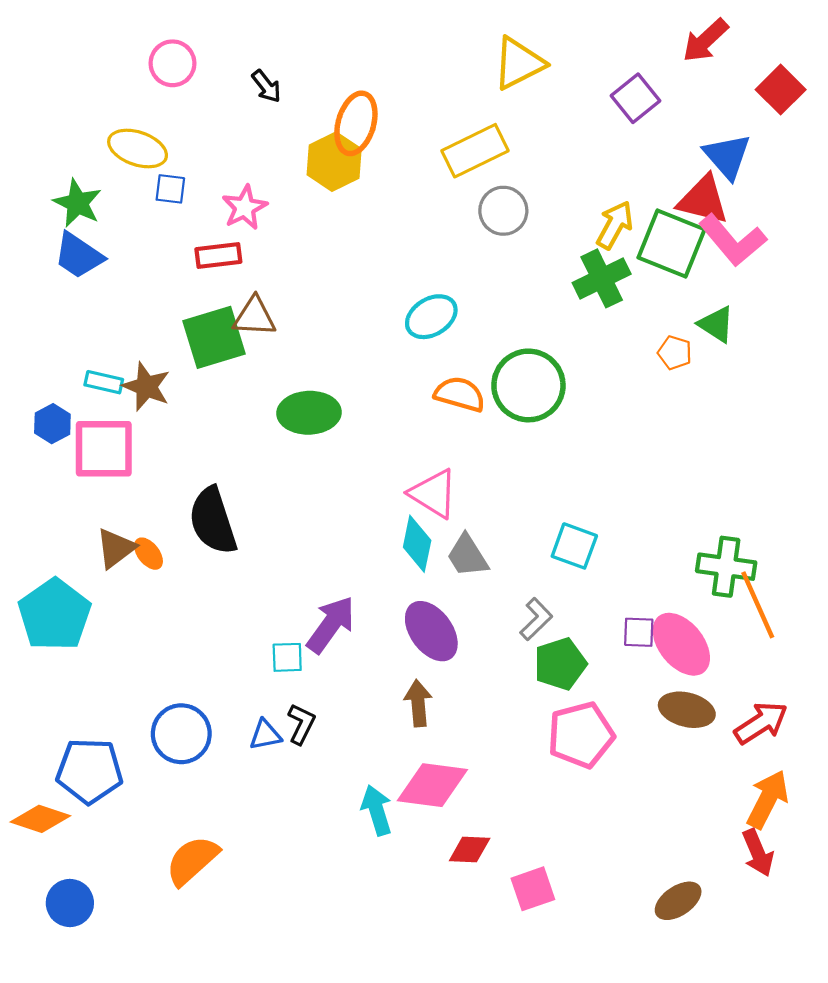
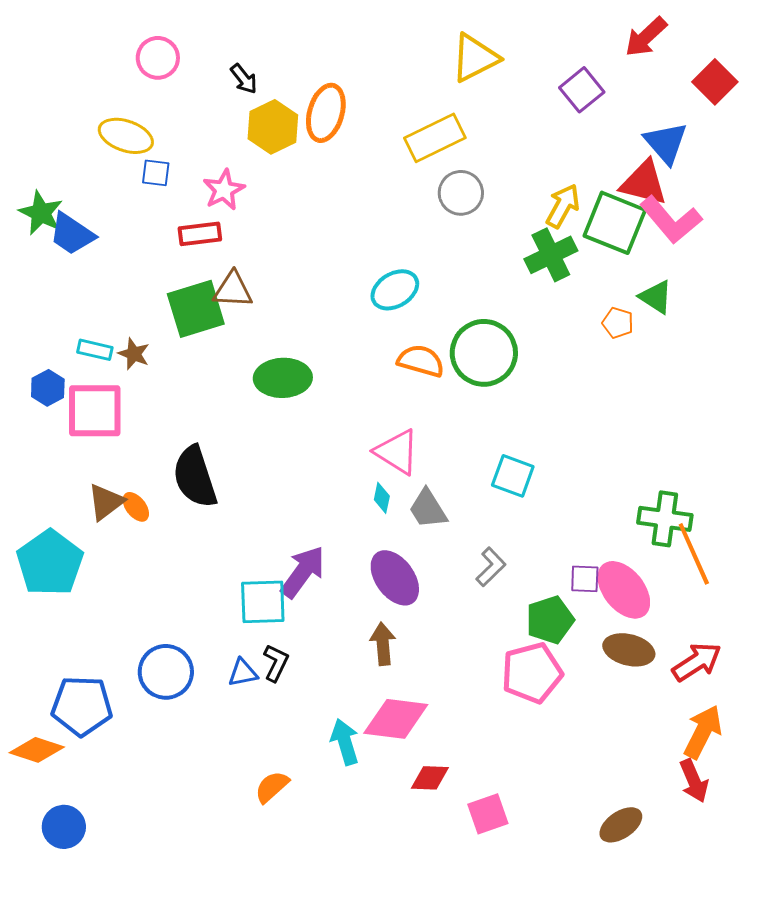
yellow hexagon: (334, 162) -> (273, 127), moved
green star: (78, 203) -> (41, 213), moved
brown star: (146, 387) -> (134, 354), size x0.7
cyan diamond: (417, 544) -> (382, 498), size x0.6
cyan square: (574, 546) -> (513, 476), moved
cyan square: (287, 657) -> (263, 602), size x1.6
green pentagon: (560, 664) -> (550, 620), moved
orange semicircle: (192, 860) -> (272, 787), moved, size x0.7

